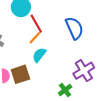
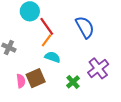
cyan semicircle: (39, 55) -> (52, 57), turned 77
green cross: (65, 90) -> (73, 82), moved

